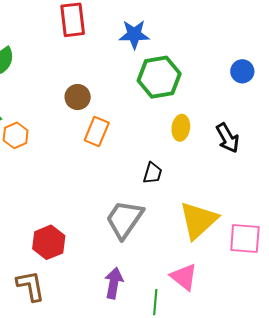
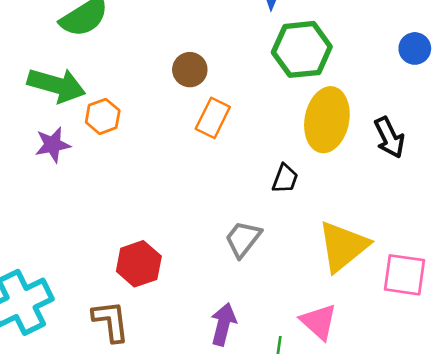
yellow ellipse: (181, 128) -> (327, 120), size x1.8
gray trapezoid: (124, 219) -> (243, 239), size x0.7

